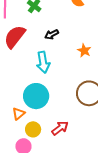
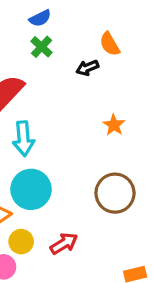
black arrow: (52, 34) -> (87, 68), moved
cyan arrow: (43, 62) -> (23, 139), moved

